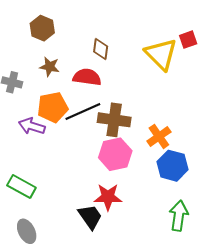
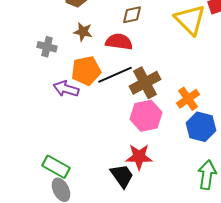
brown diamond: (101, 49) -> (132, 15), turned 70
brown cross: (114, 120) -> (145, 83), turned -36
green rectangle: (21, 187) -> (56, 167), moved

